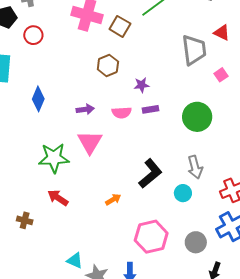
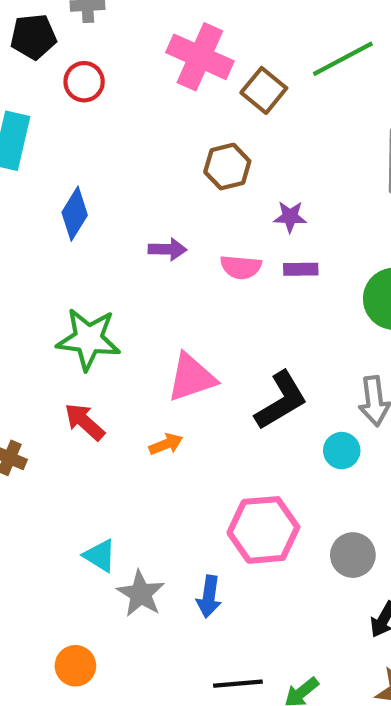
pink triangle: (90, 142) -> (191, 378), moved, turned 32
orange arrow: (113, 199) -> (166, 444), moved

